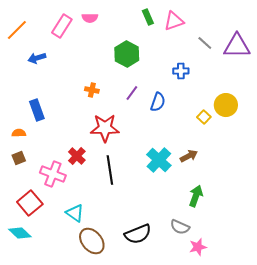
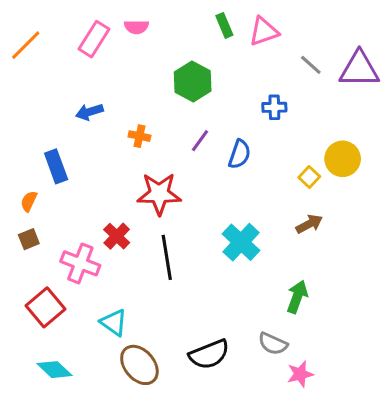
blue arrow: (37, 58) -> (89, 112), moved
orange semicircle: (19, 133) -> (29, 201), turned -64
brown arrow: (189, 156) -> (309, 224), moved
cyan diamond: (20, 233) -> (55, 370), moved

